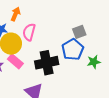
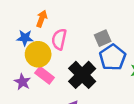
gray square: (79, 32) -> (103, 38), moved
black cross: (47, 63) -> (82, 75), turned -30

